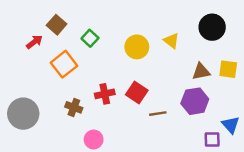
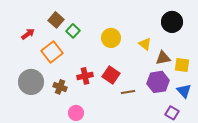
brown square: (57, 25) -> (56, 20), moved
yellow triangle: (171, 41) -> (145, 44), moved
yellow square: (228, 69) -> (182, 65), moved
gray circle: (23, 114) -> (31, 82), moved
blue triangle: (231, 125) -> (184, 91), moved
purple square: (212, 140) -> (172, 113), turned 32

